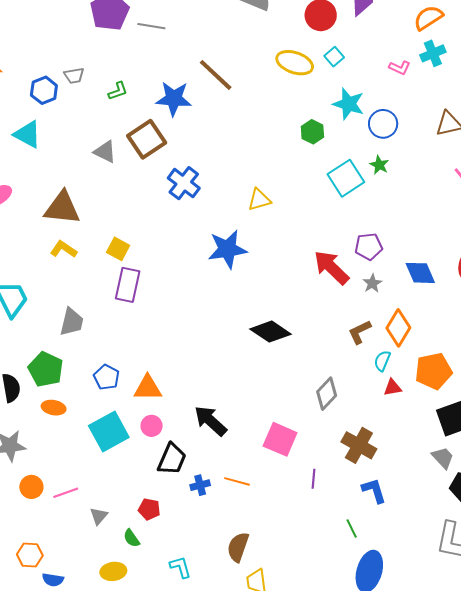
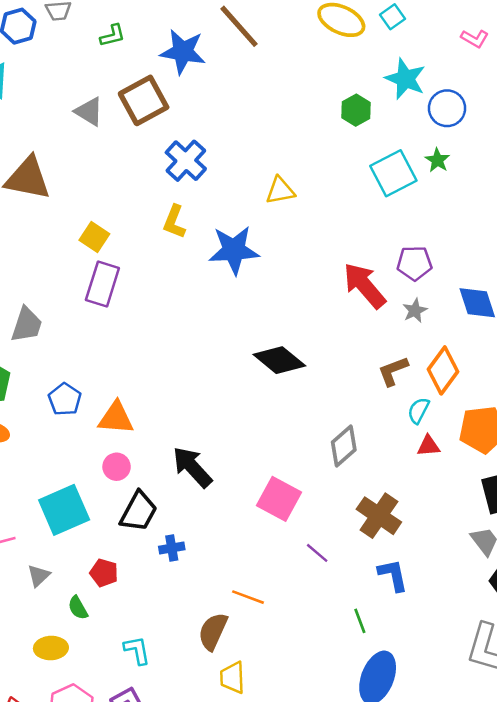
yellow L-shape: (63, 249) -> (174, 222), moved, turned -108
cyan square: (109, 431) -> (64, 510), moved
purple line: (314, 479) -> (317, 553), turned -60
orange line: (237, 481) -> (248, 597), moved

